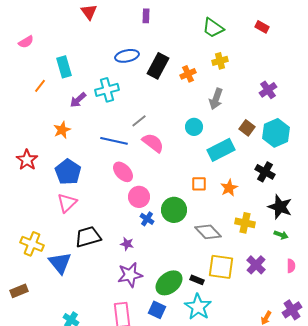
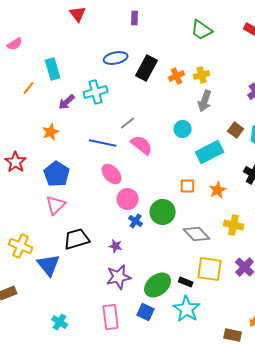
yellow cross: (220, 61) -> (202, 75), moved

